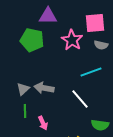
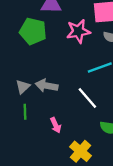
pink star: (72, 40) -> (78, 31), turned 30
pink arrow: (43, 123) -> (56, 125), moved

